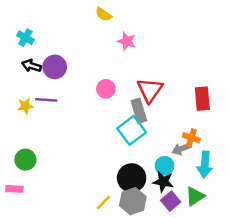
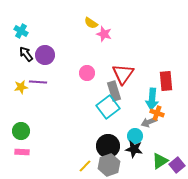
yellow semicircle: (104, 14) -> (91, 23), moved
black arrow: (32, 66) -> (26, 54), turned 35
cyan arrow: (205, 165) -> (152, 99), moved
pink rectangle: (14, 189) -> (22, 152), moved
purple square: (171, 201) -> (177, 165), moved

